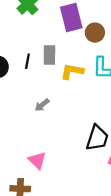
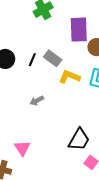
gray rectangle: (49, 55) -> (53, 58), turned -66

